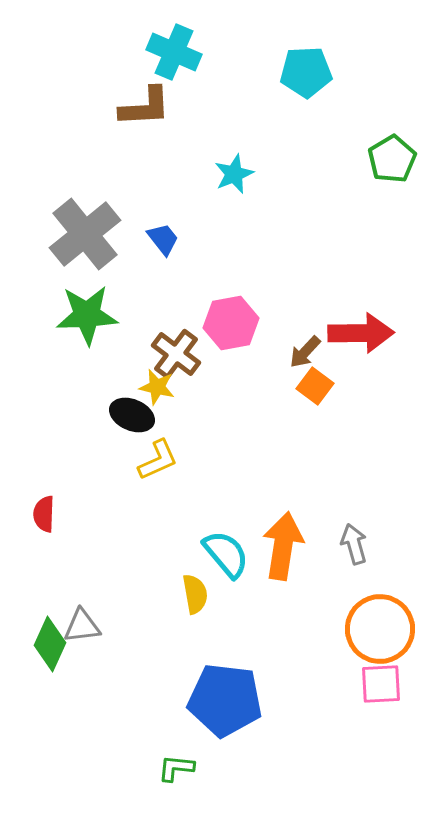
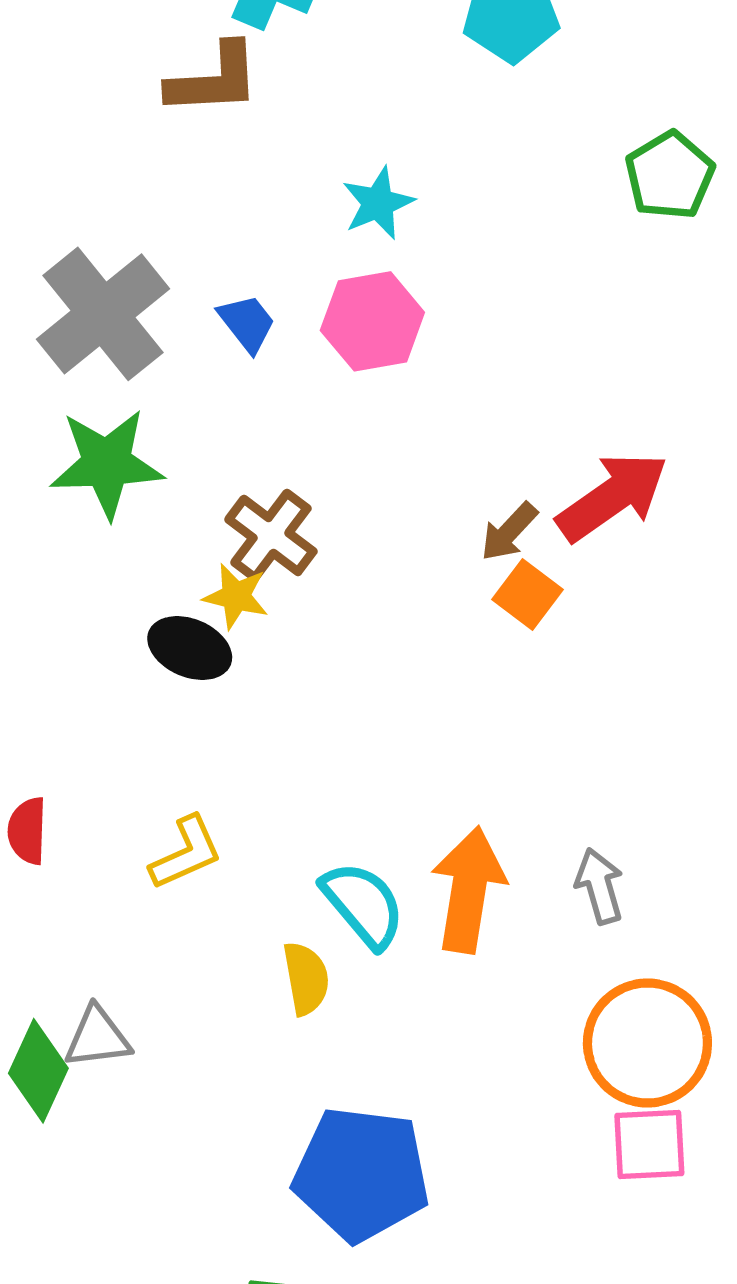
pink hexagon: (231, 323) -> (372, 321), moved
red arrow: (361, 333) -> (612, 497), turned -34
yellow L-shape: (158, 460) -> (186, 853), moved

